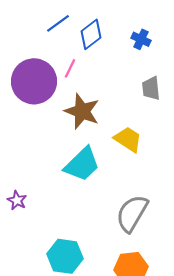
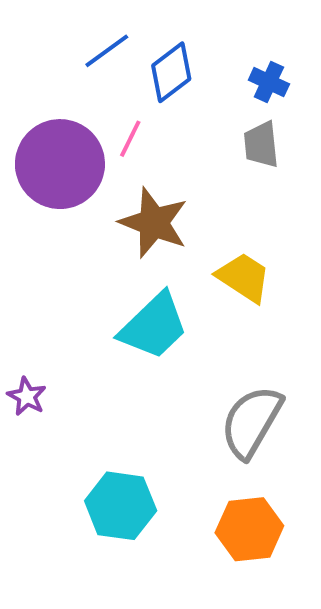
gray trapezoid: (151, 88) -> (261, 145), moved

